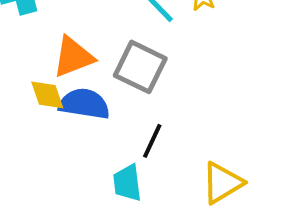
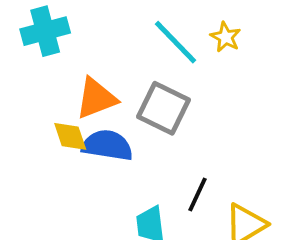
black line: (152, 141) -> (198, 195), moved

